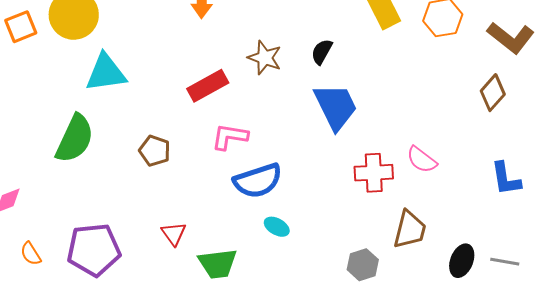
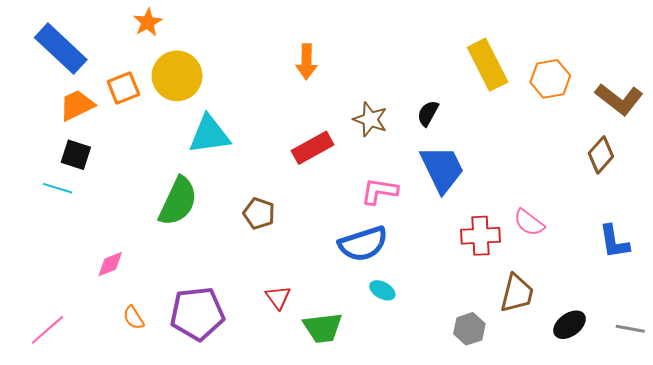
pink L-shape: (230, 137) -> (379, 191), moved
black ellipse: (462, 261) -> (570, 325), turned 32
gray line: (505, 262) -> (630, 329), moved

